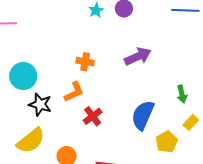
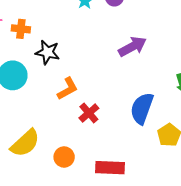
orange cross: (85, 62) -> (21, 29), moved
black star: (40, 104) -> (47, 52), moved

